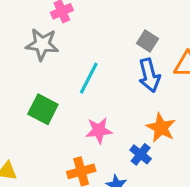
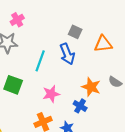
blue arrow: (149, 75) -> (67, 54), moved

